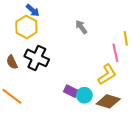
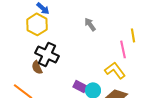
brown semicircle: (12, 62) -> (37, 67), moved
yellow L-shape: (107, 75) -> (115, 70), turned -95

